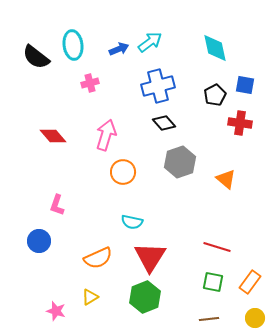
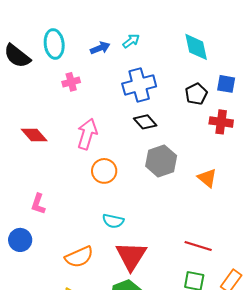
cyan arrow: (150, 42) -> (131, 41), size x0.7

